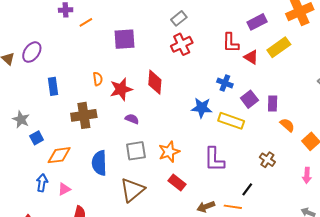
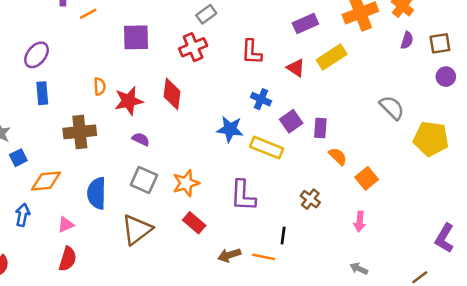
red L-shape: (231, 43) -> (252, 52), moved
red cross: (182, 44) -> (193, 47), moved
purple ellipse: (32, 52) -> (37, 55), moved
gray square: (136, 151) -> (144, 180), turned 30
pink triangle: (64, 189) -> (66, 225), moved
black line: (247, 189) -> (283, 236), turned -32

